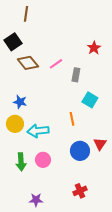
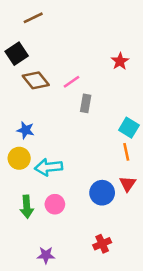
brown line: (26, 14) -> (33, 18), turned 56
gray rectangle: (76, 75) -> (86, 103), moved
cyan square: (90, 100) -> (129, 128), moved
orange line: (72, 119) -> (126, 152), moved

